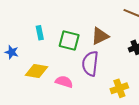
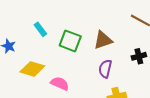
cyan rectangle: (40, 33) -> (40, 29), turned -32
purple semicircle: (90, 64) -> (105, 69), moved, size x0.7

